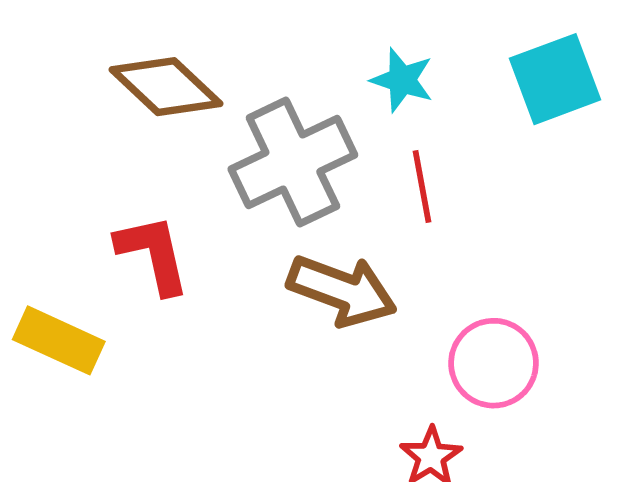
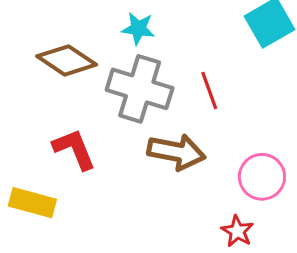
cyan star: (402, 80) -> (138, 29), moved
gray cross: (293, 162) -> (140, 89), turned -38

